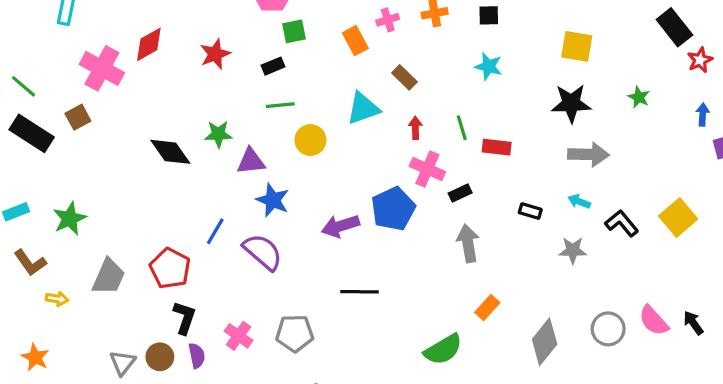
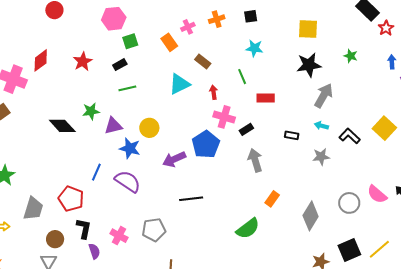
green line: (462, 128) -> (242, 77), moved
yellow circle: (310, 140) -> (149, 128), moved
gray arrow: (588, 154) -> (324, 96), turned -55
brown circle: (160, 357) -> (55, 239), moved

